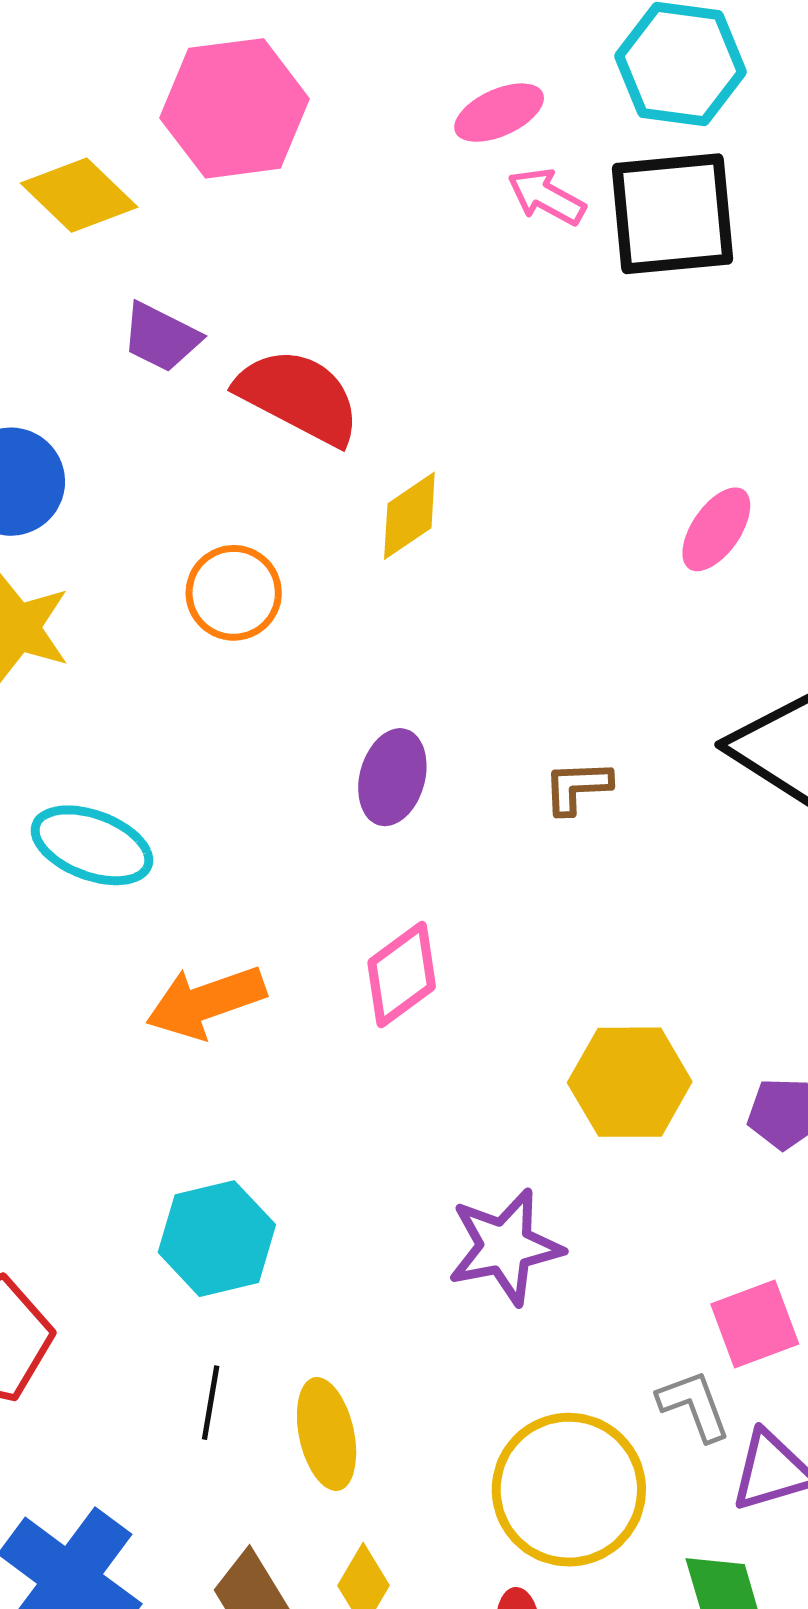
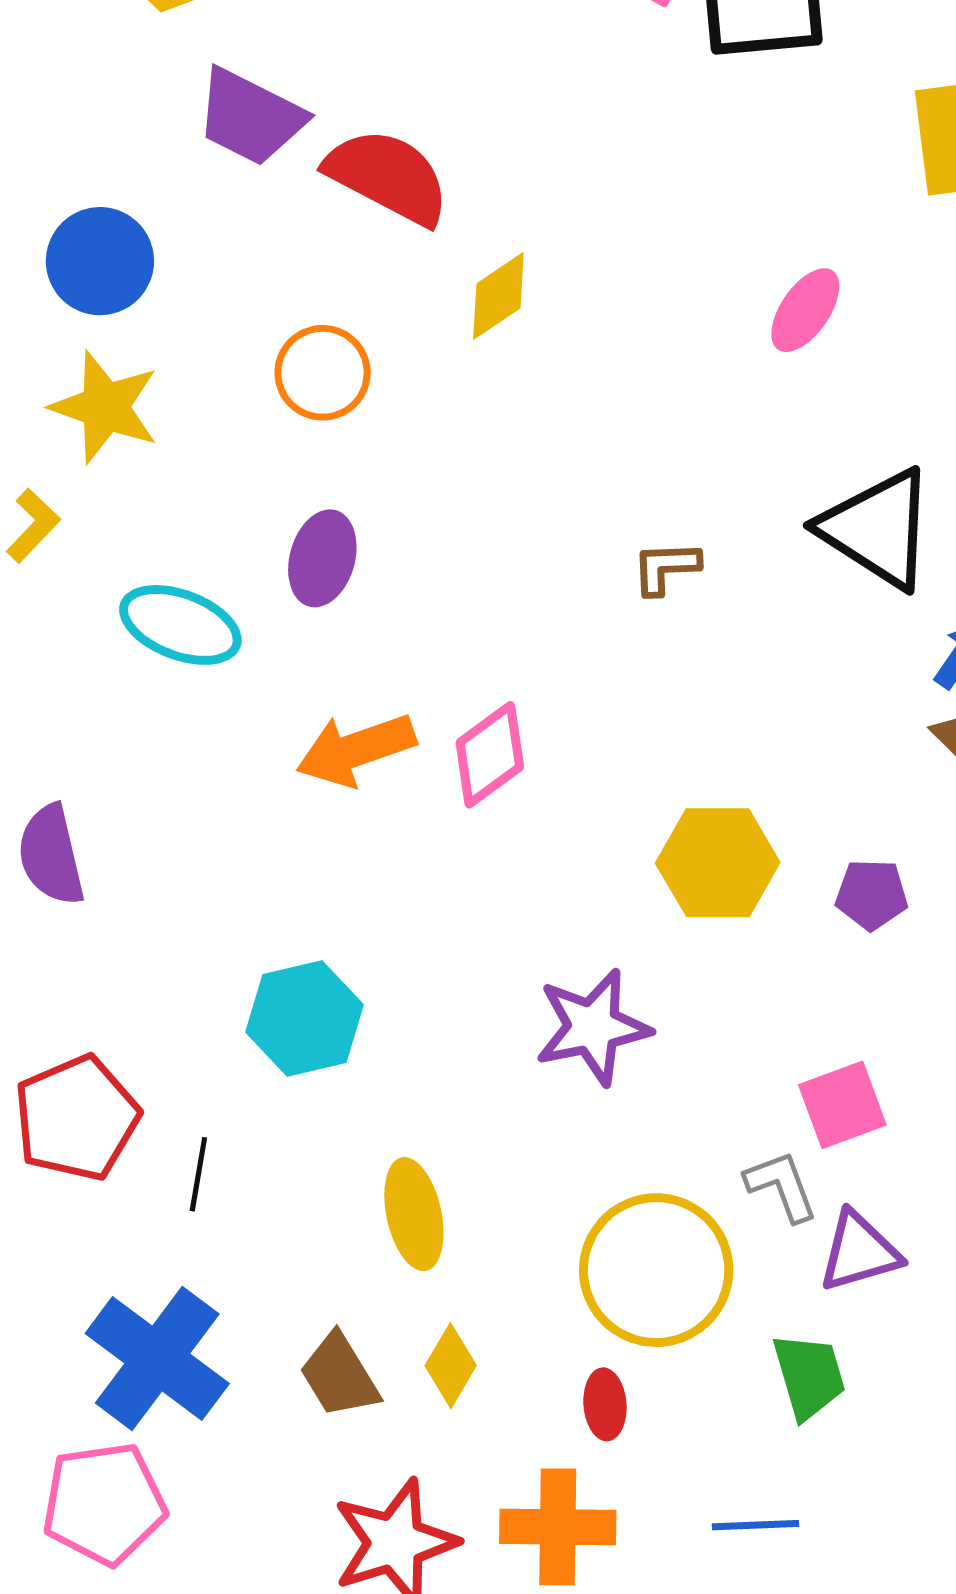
purple trapezoid: (161, 337) -> (250, 117), size x1.4
purple ellipse: (392, 777) -> (322, 558), moved
orange arrow: (206, 1002) -> (356, 750), moved
black line: (211, 1403) -> (198, 1174), moved

